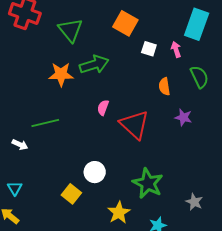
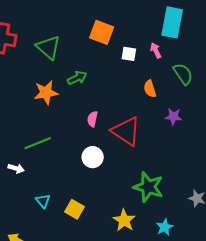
green arrow: (94, 64) -> (77, 78), size x0.7
white circle: (95, 172) -> (93, 157), moved
cyan triangle: (15, 188) -> (43, 201), moved

